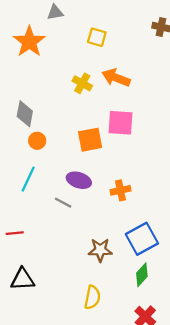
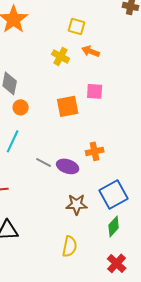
yellow square: (97, 37) -> (77, 26), moved
orange arrow: (116, 78) -> (91, 51), size x0.7
pink square: (120, 123) -> (95, 91), size x0.7
purple ellipse: (79, 180) -> (68, 166), moved

